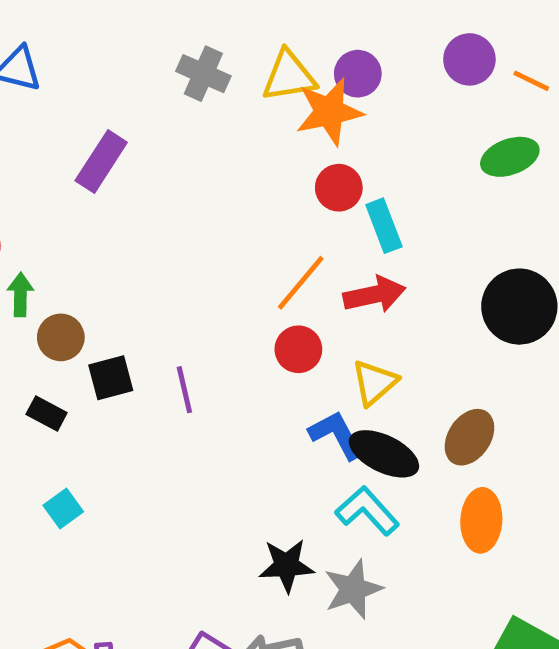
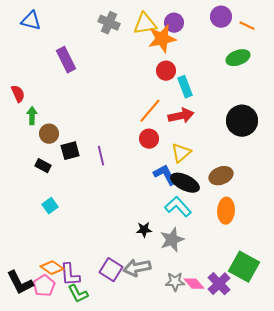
purple rectangle: (101, 162) -> (66, 60), turned -60
brown ellipse: (469, 437) -> (221, 176), turned 35
black star: (287, 565) -> (144, 230), size x0.7

